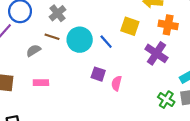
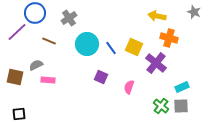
yellow square: (130, 26) -> (134, 47), moved
brown line: (52, 37) -> (49, 41), moved
gray semicircle: (34, 51) -> (36, 65), moved
pink semicircle: (117, 83) -> (129, 87), moved

